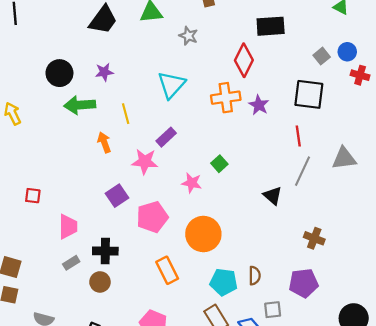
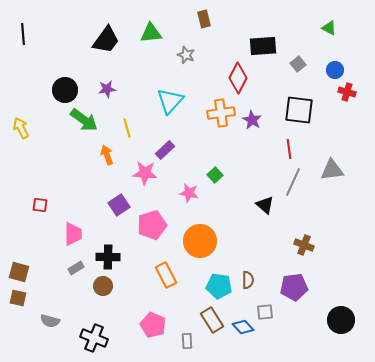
gray square: (322, 56) -> (298, 64), moved
green arrow: (80, 105) -> (84, 120), turned -140

